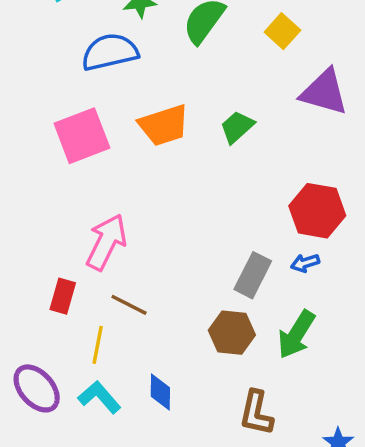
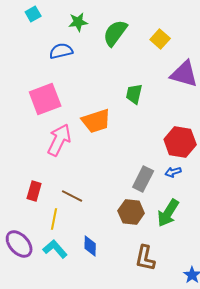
blue semicircle: (110, 52) -> (61, 51), size x0.7
orange trapezoid: (164, 125) -> (96, 121), moved
green trapezoid: (237, 127) -> (134, 94), turned -35
pink arrow: (106, 242) -> (59, 140), moved

